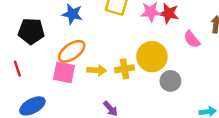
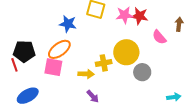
blue star: (72, 14) -> (68, 24), moved
black pentagon: (31, 31) -> (24, 51), moved
yellow arrow: (97, 70) -> (86, 74), moved

